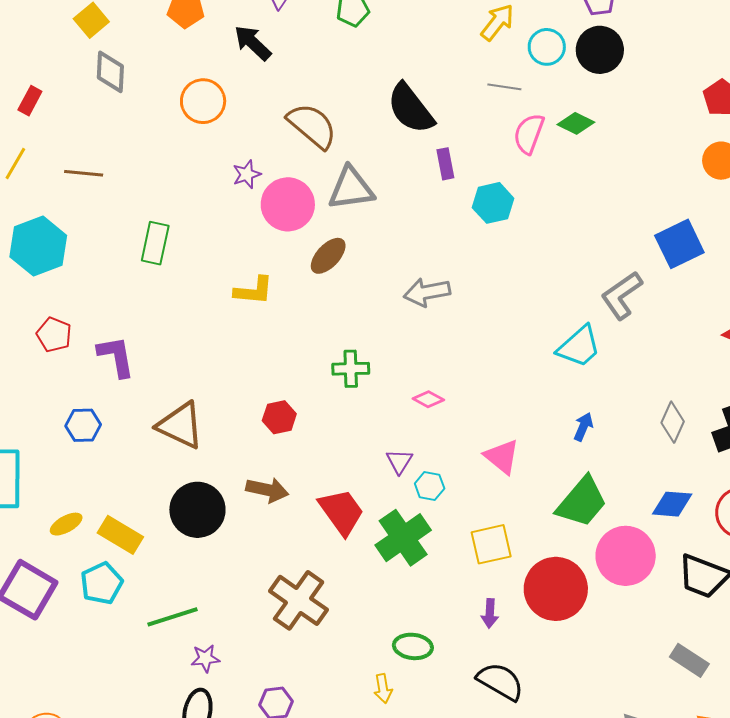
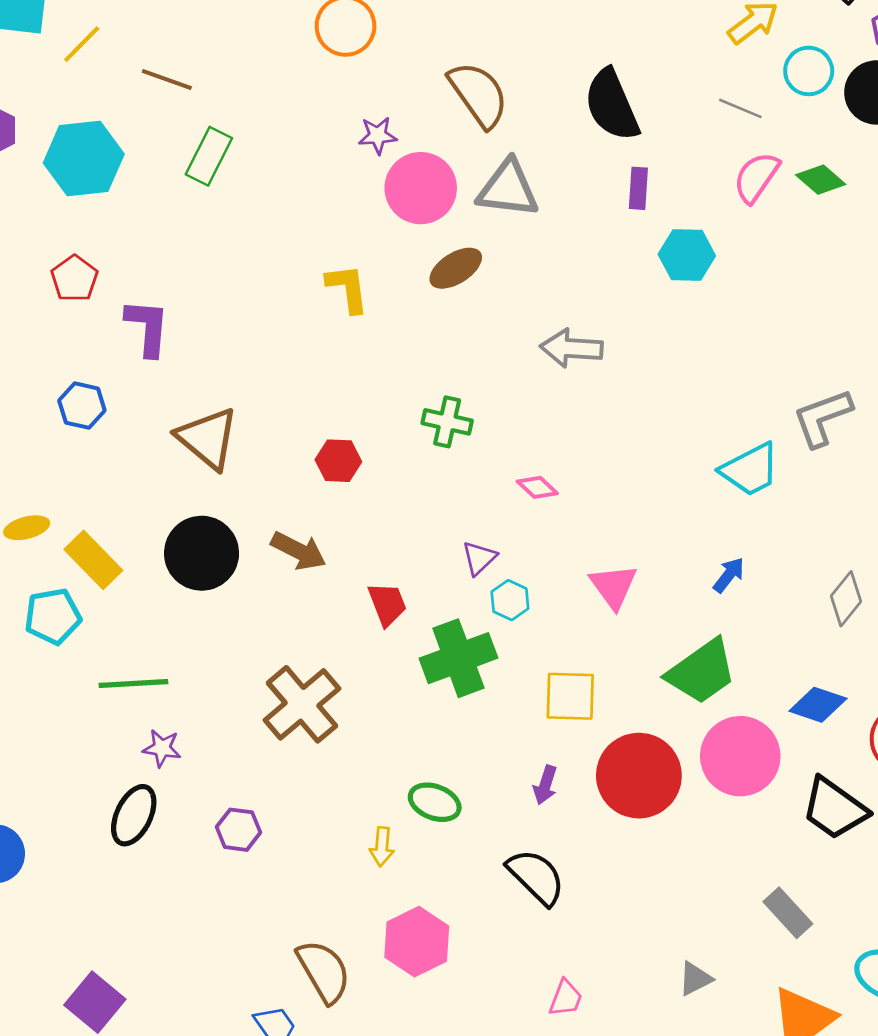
green rectangle: (155, 243) -> (209, 156), moved
yellow L-shape: (254, 291) -> (348, 288), turned -117
red trapezoid: (341, 512) -> (387, 604), size x0.7

